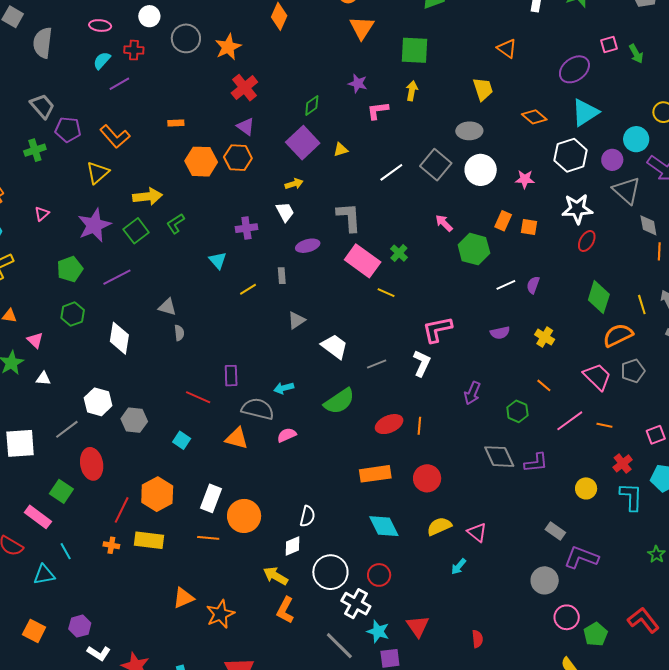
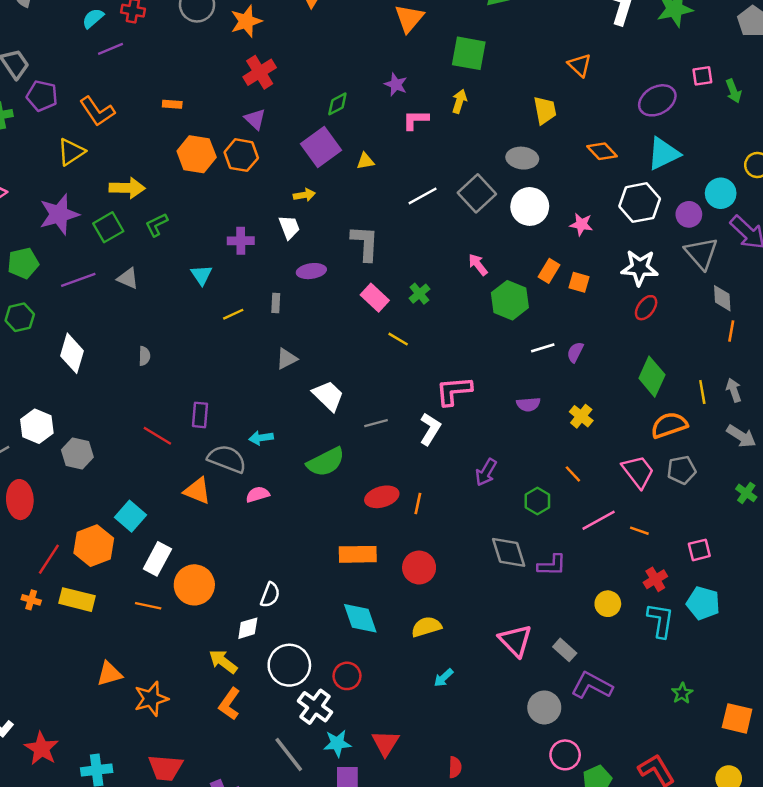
pink rectangle: (363, 261) -> (375, 298), size x0.7
gray triangle: (167, 307) -> (128, 278), moved
cyan square: (182, 440) -> (130, 516), moved, size x1.4
pink triangle: (477, 532) -> (515, 641), moved, size x1.4
cyan star: (378, 631) -> (337, 743), turned -30

